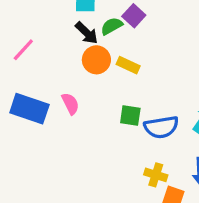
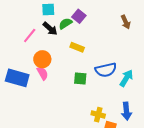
pink line: (23, 50) -> (30, 35), moved
orange circle: (96, 60) -> (42, 59), moved
blue semicircle: (161, 127) -> (106, 70), moved

